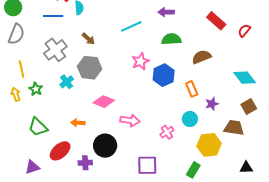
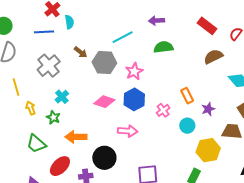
brown semicircle: (201, 57) -> (213, 57), moved
gray hexagon: (90, 68) -> (104, 63), moved
blue hexagon: (164, 75) -> (134, 99), moved
green star: (36, 89) -> (53, 117), moved
yellow arrow: (16, 94) -> (31, 108), moved
pink diamond: (104, 102) -> (104, 102), moved
orange arrow: (78, 123) -> (76, 137), size x1.5
pink cross: (167, 132) -> (163, 110), moved

